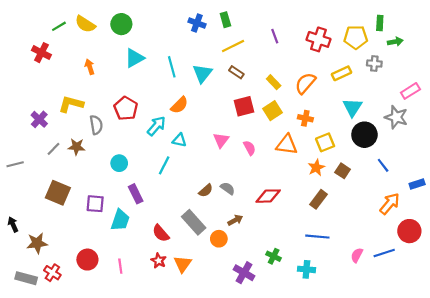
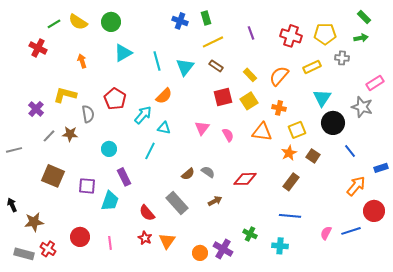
green rectangle: (380, 23) -> (364, 17), moved, turned -48
orange circle: (219, 239) -> (200, 253), moved

